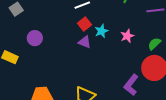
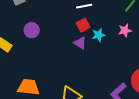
pink star: (127, 36) -> (125, 30), moved

